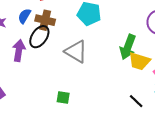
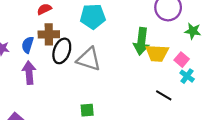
blue semicircle: (24, 16) -> (28, 45), moved
black ellipse: (39, 37) -> (62, 51), moved

